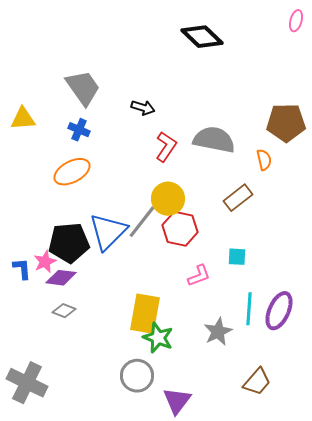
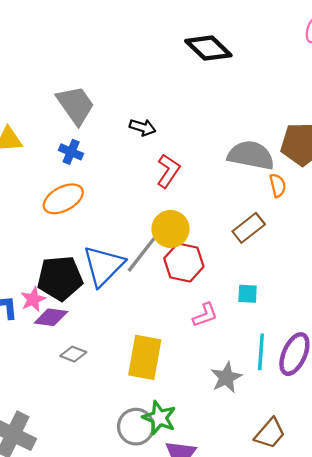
gray semicircle: (214, 140) -> (251, 155), moved
gray diamond: (64, 311) -> (73, 354), moved
green star: (158, 338) -> (159, 418), moved

